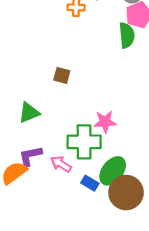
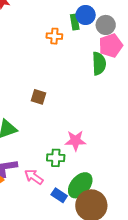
green cross: (84, 142) -> (56, 158), size x0.6

